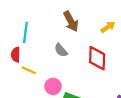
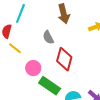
red diamond: (97, 58) -> (64, 59), moved

